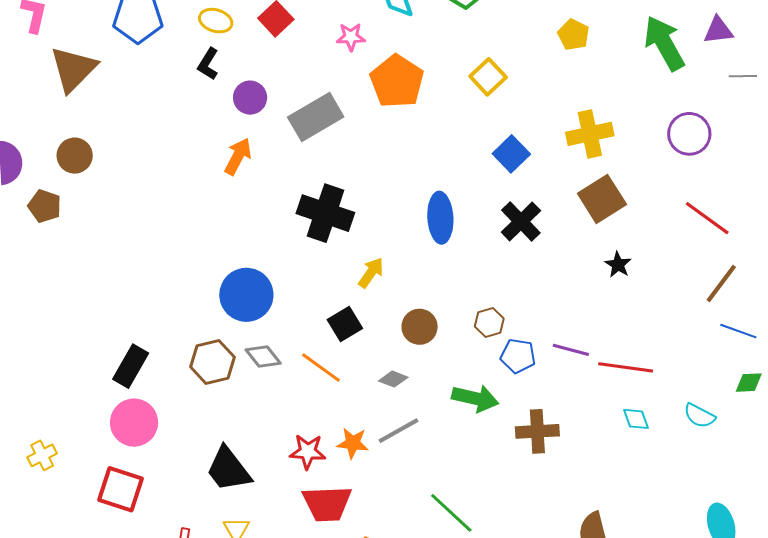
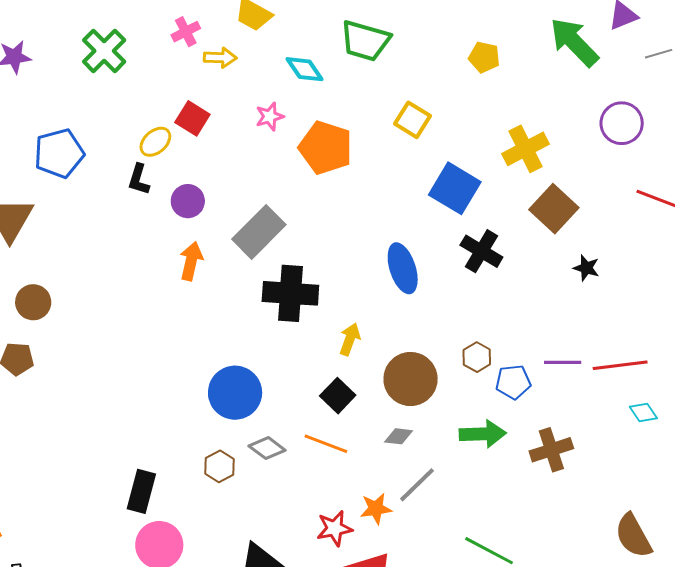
yellow ellipse: (216, 21) -> (155, 142), moved, turned -44
gray rectangle: (316, 117) -> (259, 232), moved
blue square: (511, 154) -> (455, 188), size x1.4
brown circle: (420, 327) -> (411, 379), size x1.5
brown hexagon: (212, 362) -> (220, 466), size x0.7

